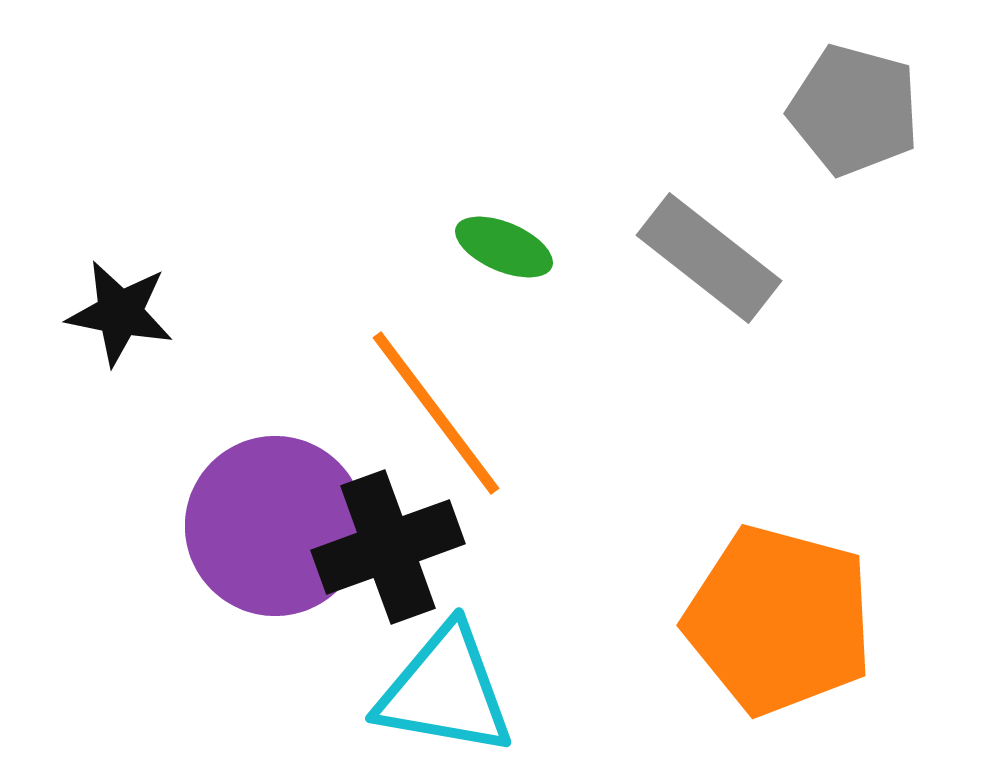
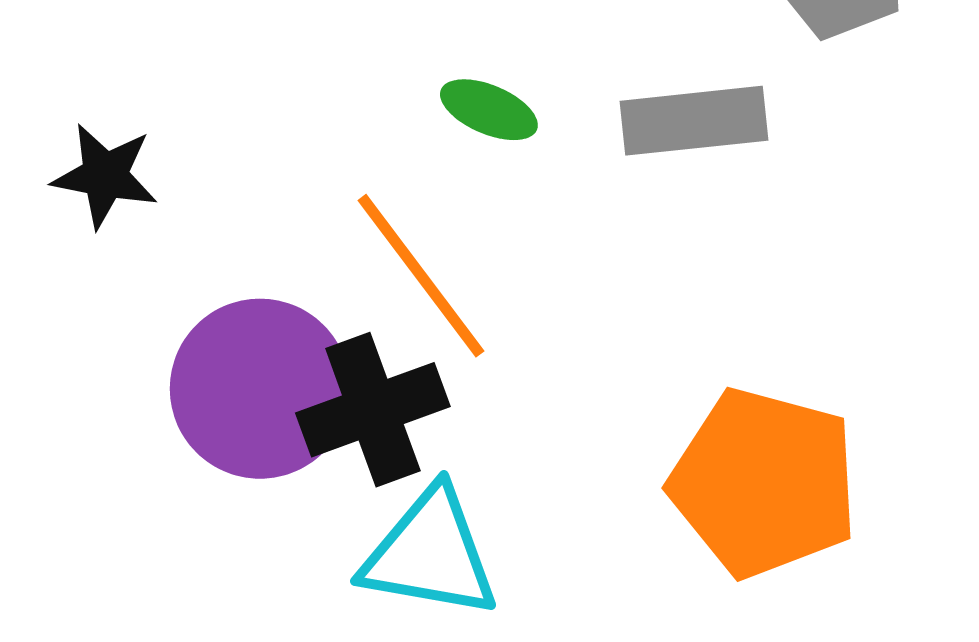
gray rectangle: (709, 258) -> (694, 121), turned -44

